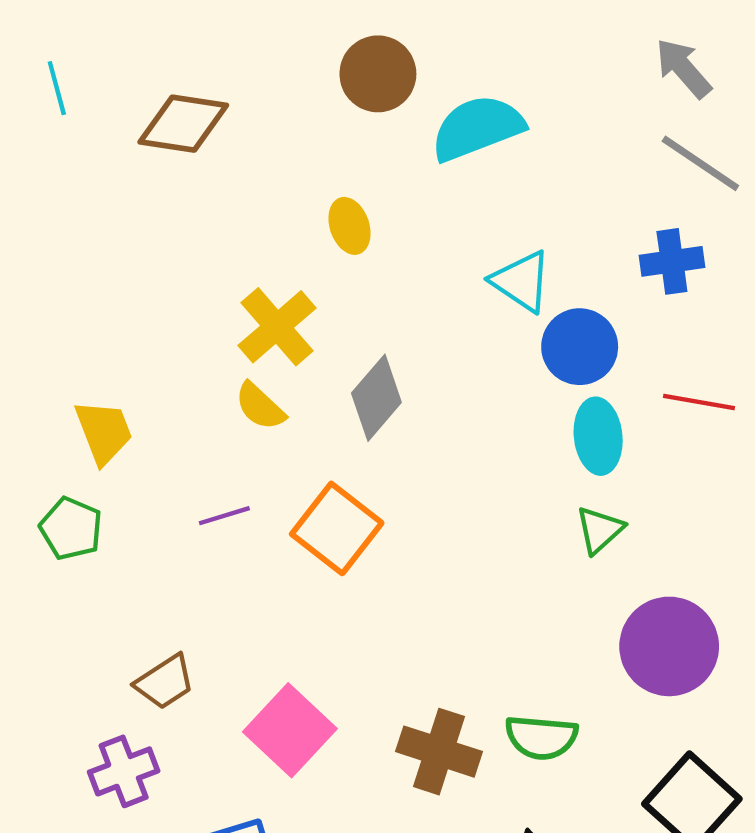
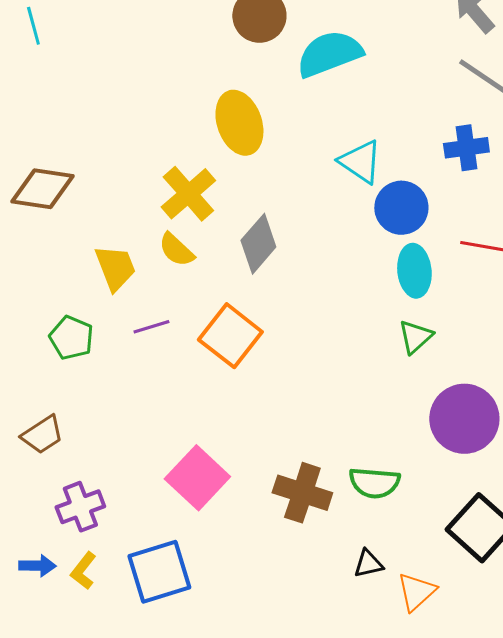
brown diamond: (183, 124) -> (42, 189), moved
yellow ellipse: (349, 226) -> (239, 123), size x1.6
yellow trapezoid: (104, 432) -> (115, 268), moved
green pentagon: (71, 528) -> (71, 338), moved
brown trapezoid: (165, 682) -> (42, 435), moved

